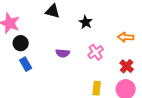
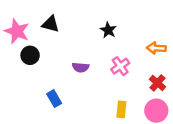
black triangle: (53, 11) -> (50, 24), moved
blue rectangle: (26, 64) -> (54, 99), moved

